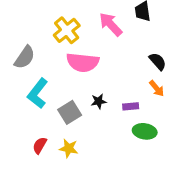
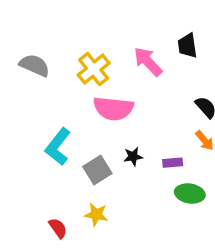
gray semicircle: (25, 57) -> (35, 65), moved, turned -100
red semicircle: (40, 145) -> (58, 228), moved, turned 114

